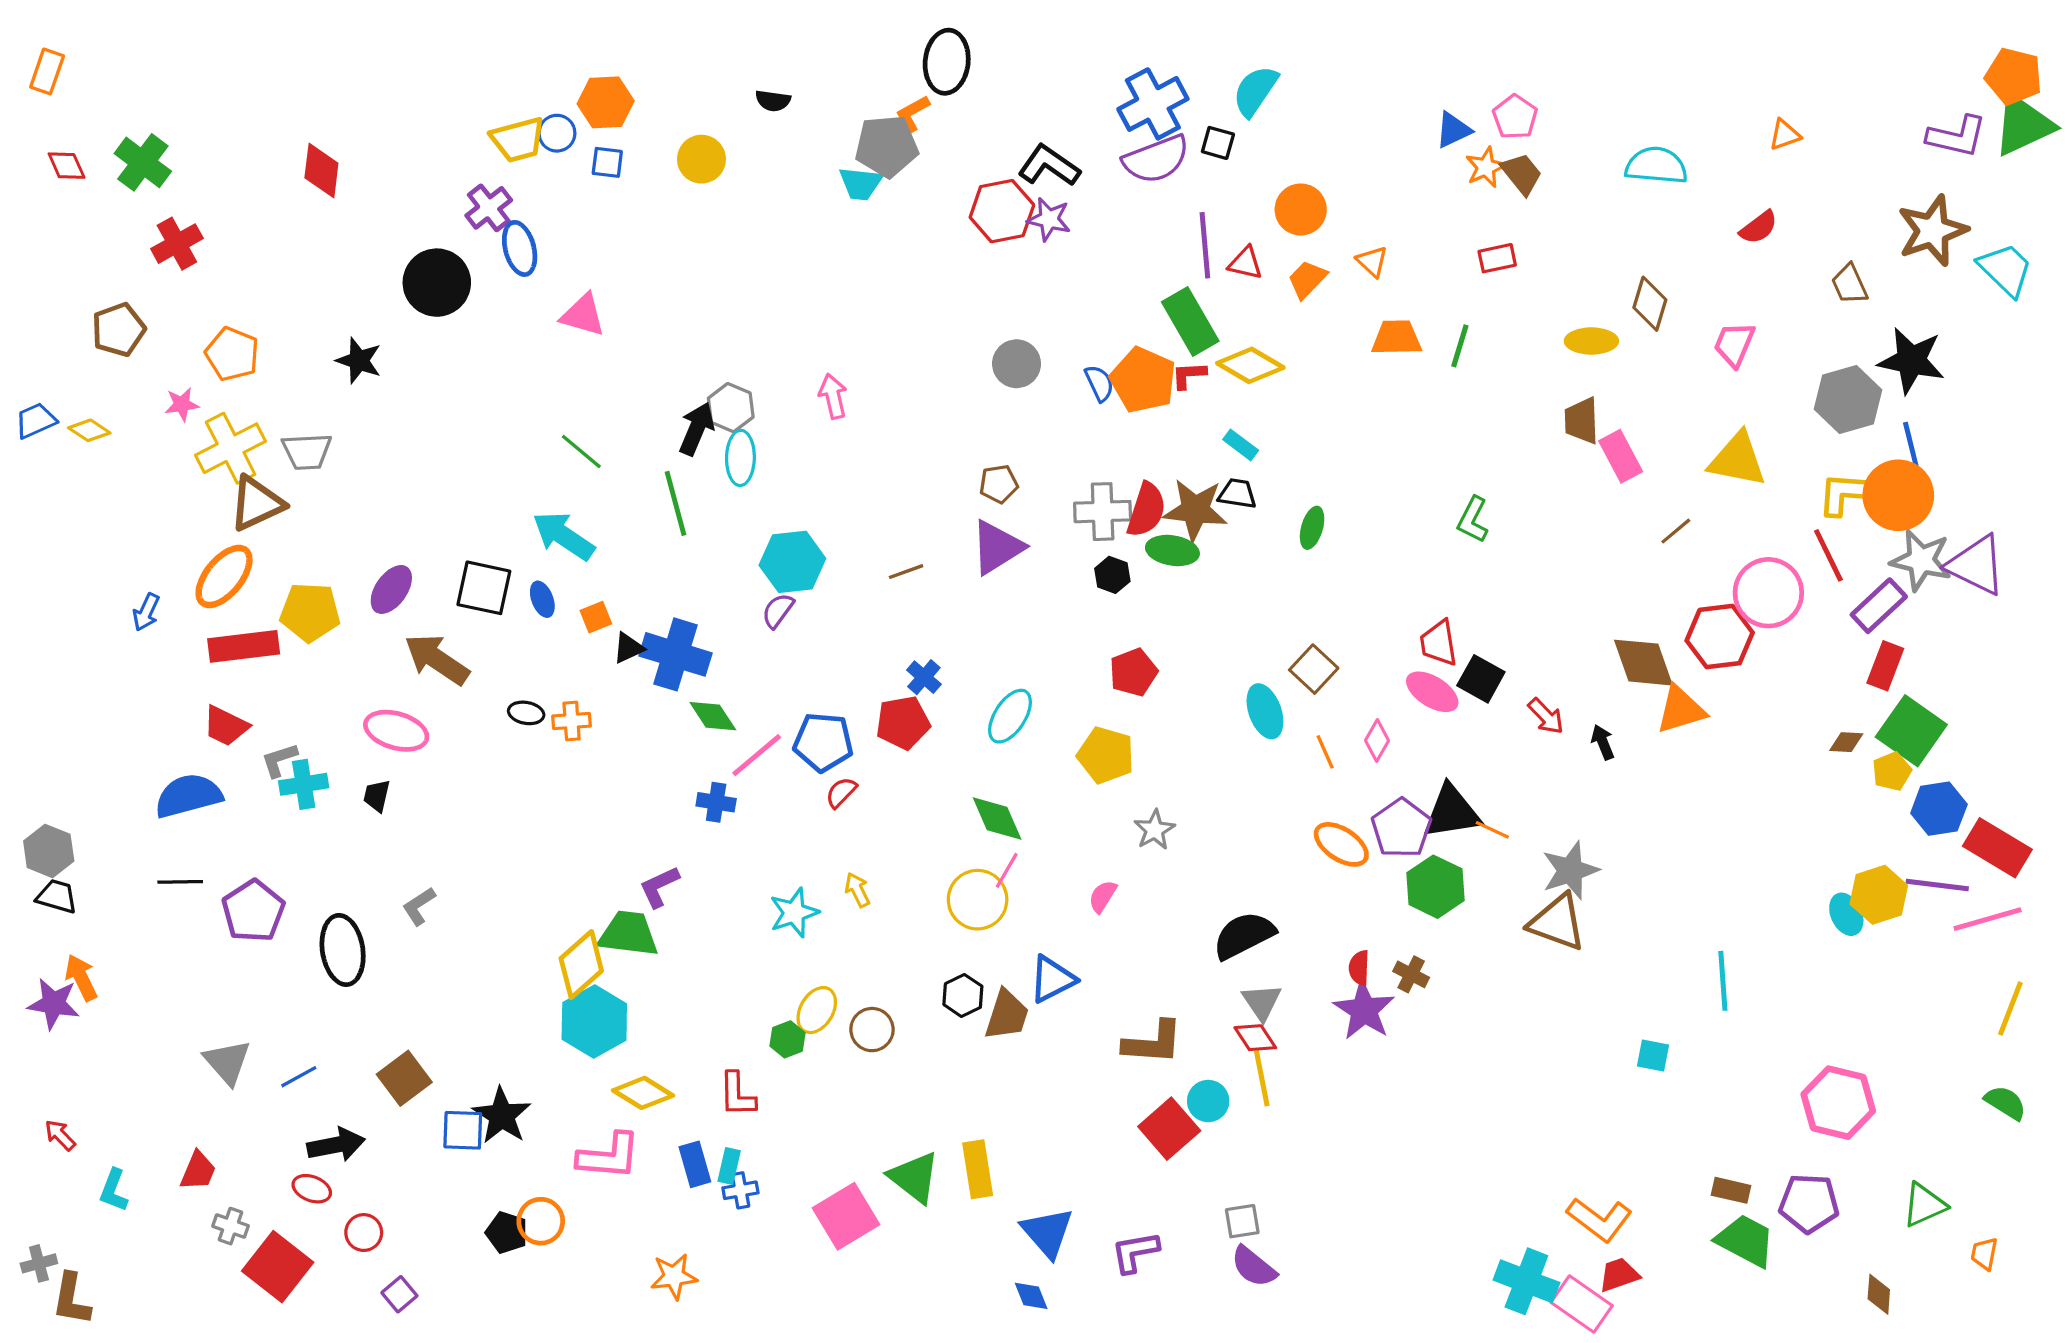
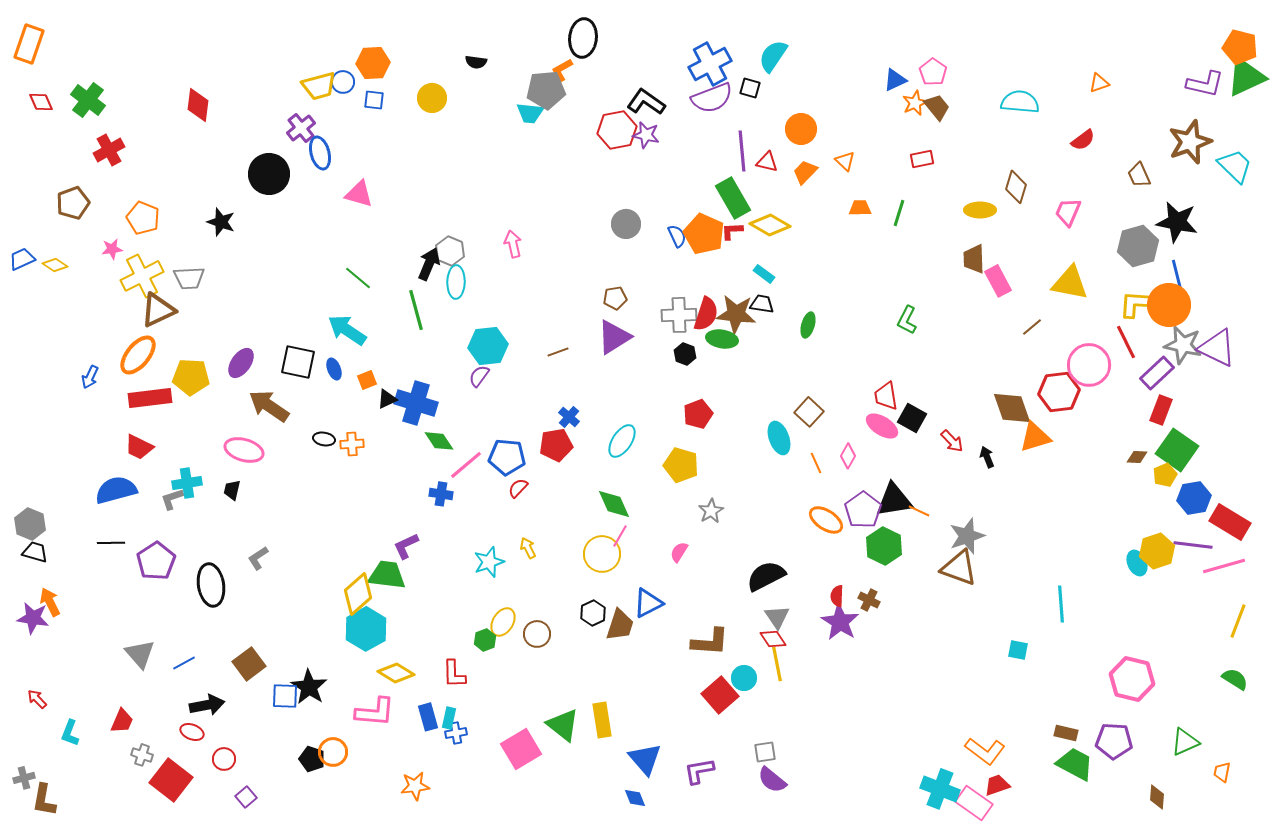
orange rectangle: (47, 71) -> (29, 44), size x1.4
orange trapezoid: (1397, 338) -> (860, 208), size x0.7
gray L-shape: (279, 760) -> (172, 499), moved

